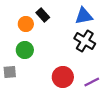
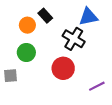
black cross: (85, 41) -> (74, 39), moved
red circle: (63, 77) -> (63, 68), moved

